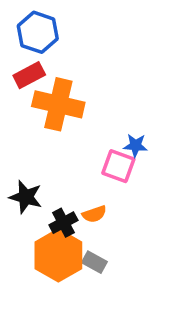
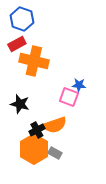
black star: (26, 197) -> (20, 104), moved
orange semicircle: (94, 214) -> (55, 125), size x1.6

